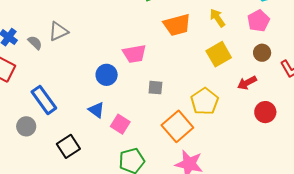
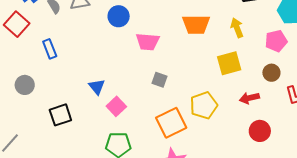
blue circle: (107, 75) -> (119, 16), moved
blue rectangle: (44, 100) -> (50, 49), moved, size x0.7

